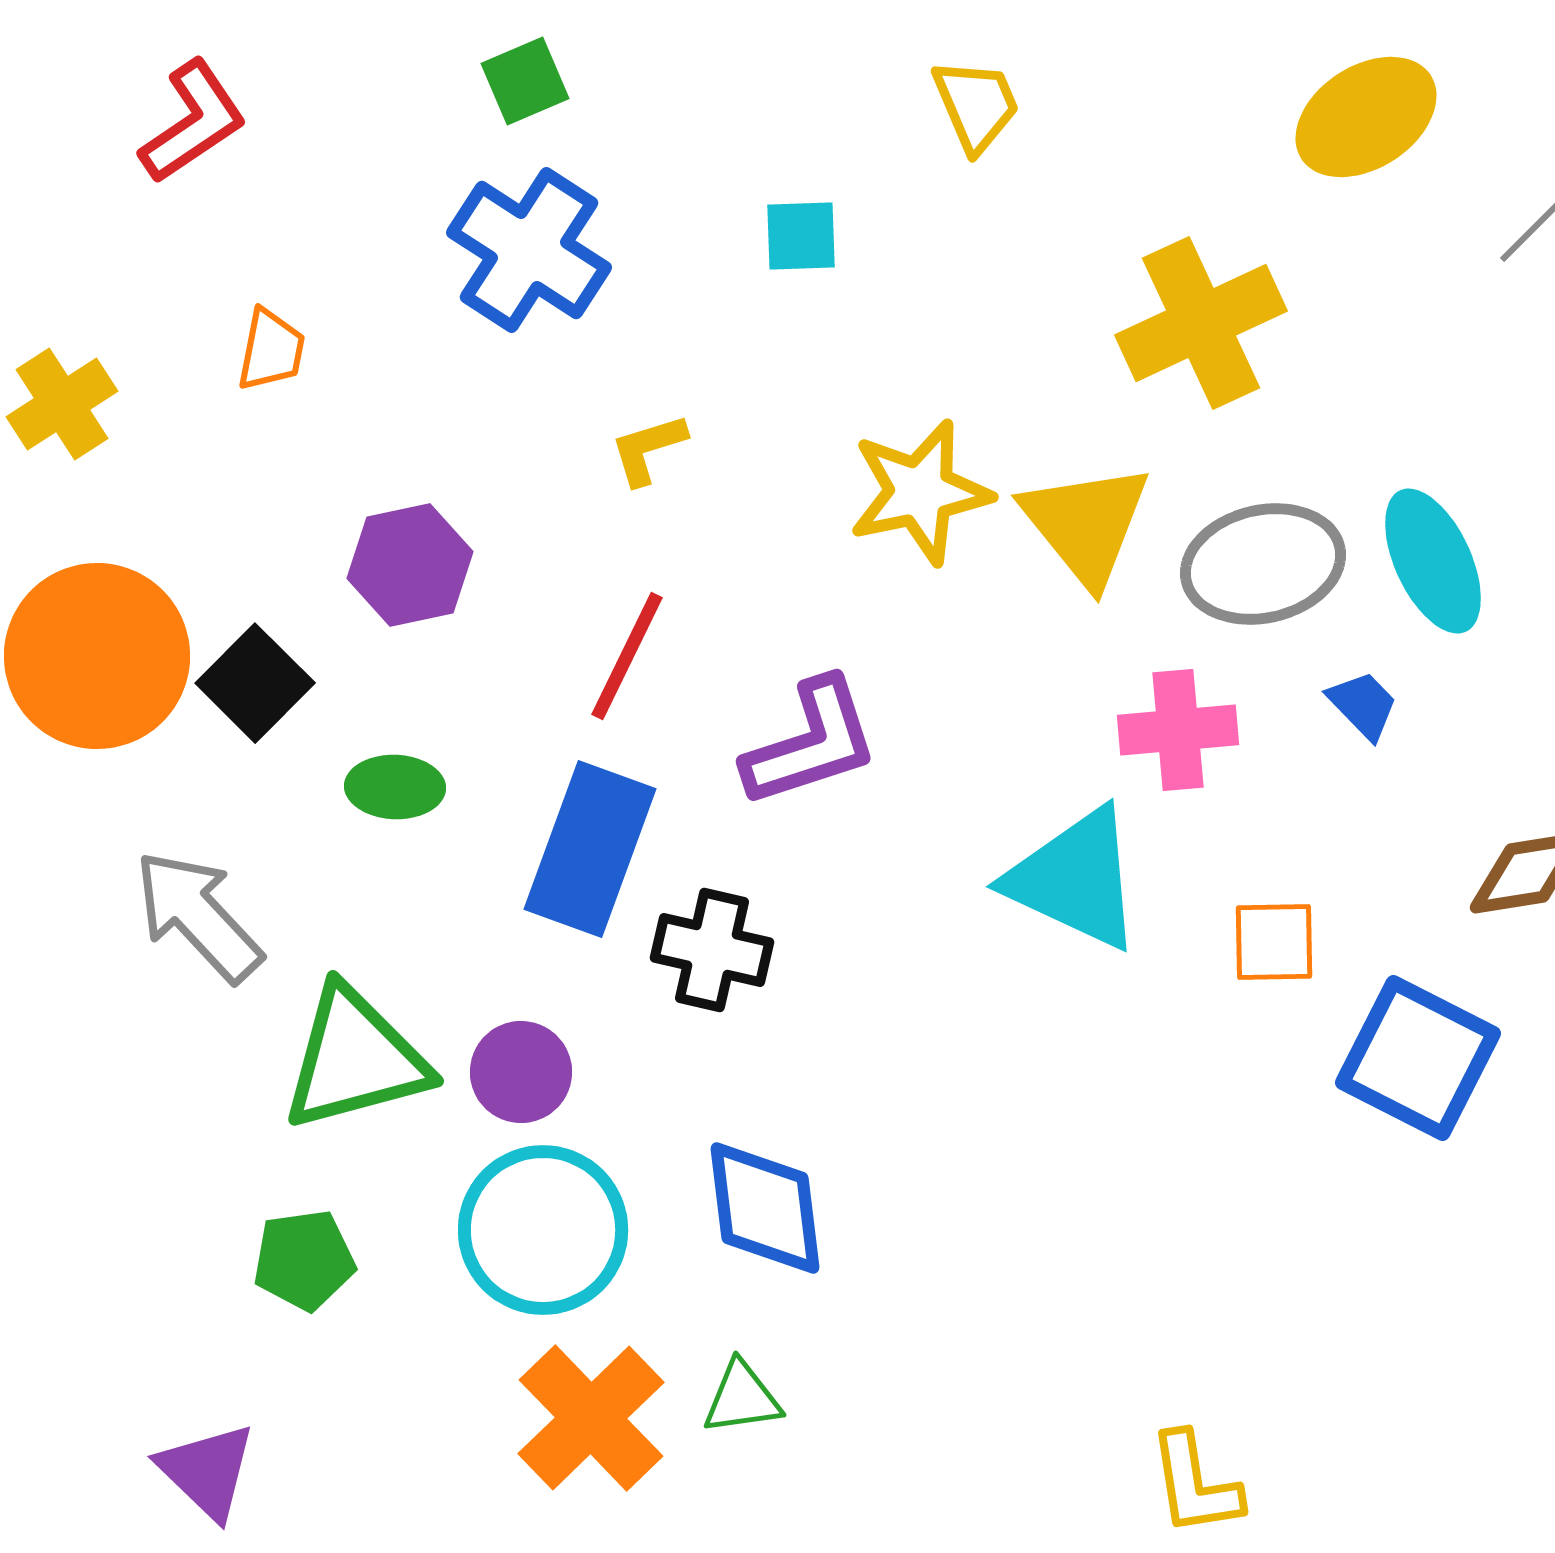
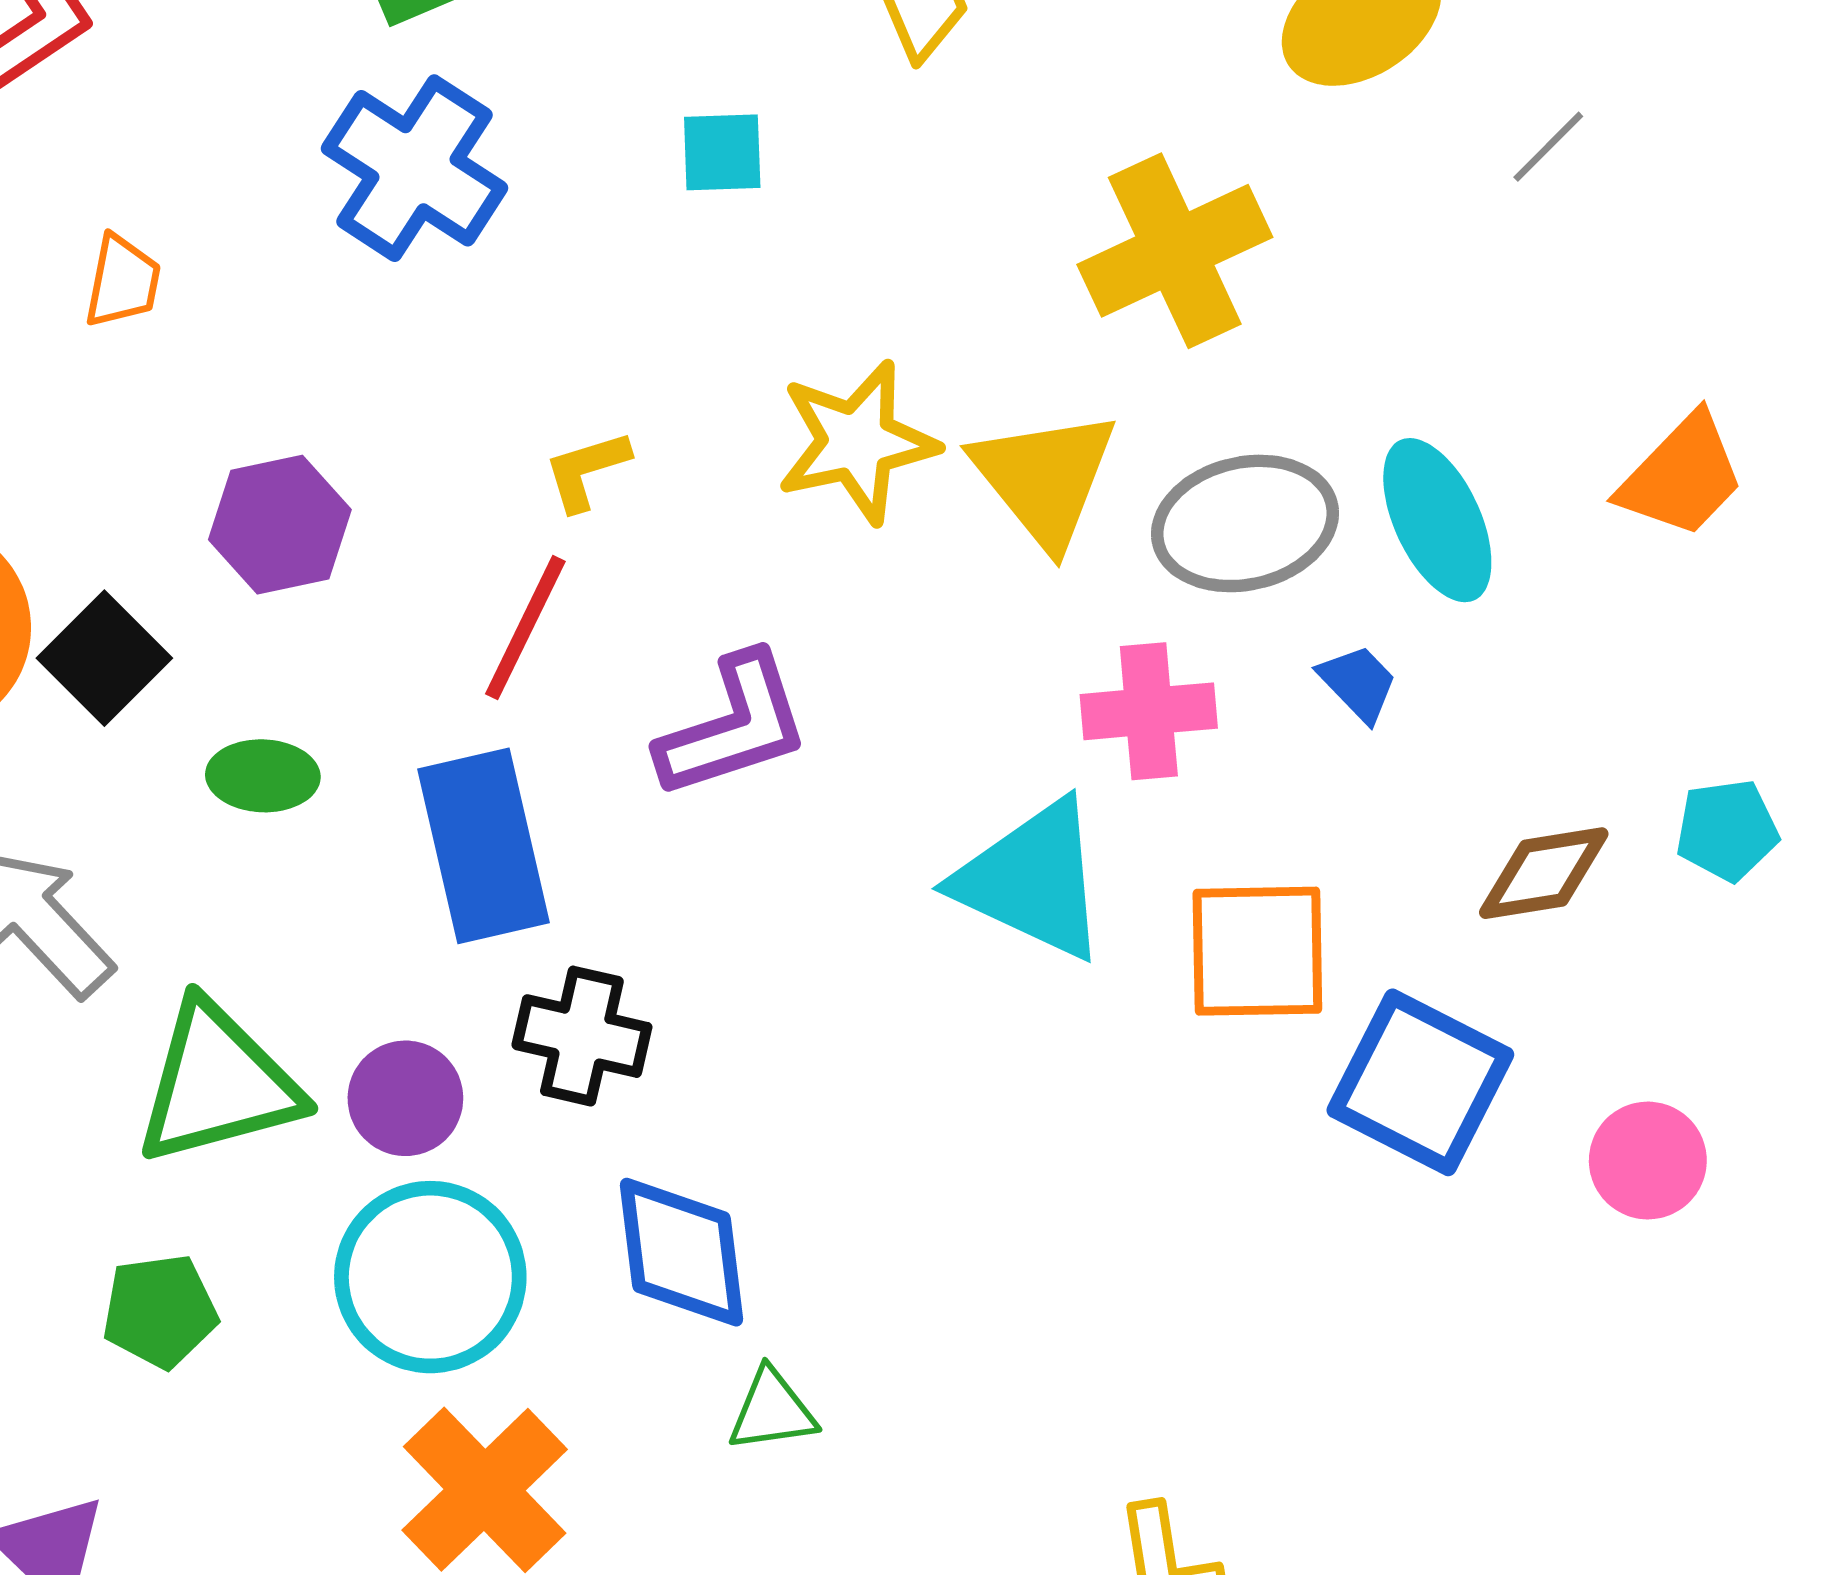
yellow L-shape: (648, 449) -> (586, 470), moved
blue rectangle: (590, 849) -> (483, 846), turned -33
orange square: (1274, 942) -> (1257, 951), size x1.5
black cross: (712, 950) -> (582, 1036), moved
green triangle: (742, 1398) -> (772, 1411), moved

